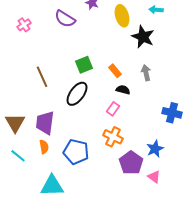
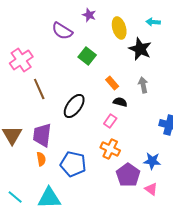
pink cross: (24, 25) -> (21, 60), moved, size x1.6
green square: (84, 65) -> (87, 56), moved, turned -30
blue star: (155, 149) -> (152, 161), turned 30
cyan line: (18, 156) -> (15, 197), moved

